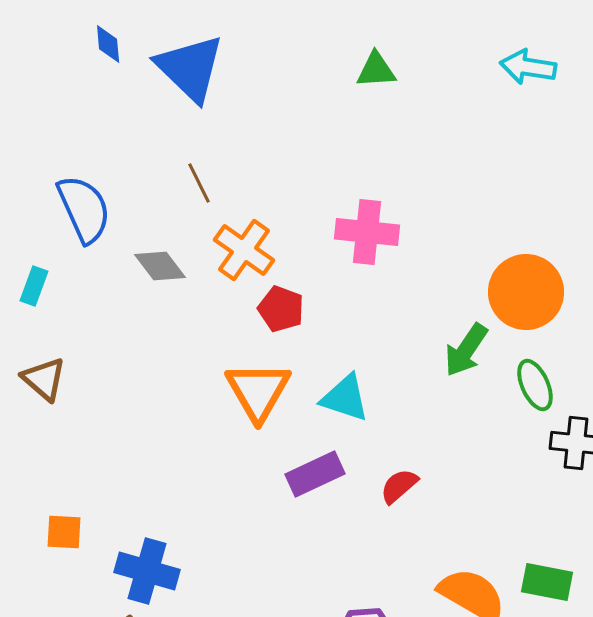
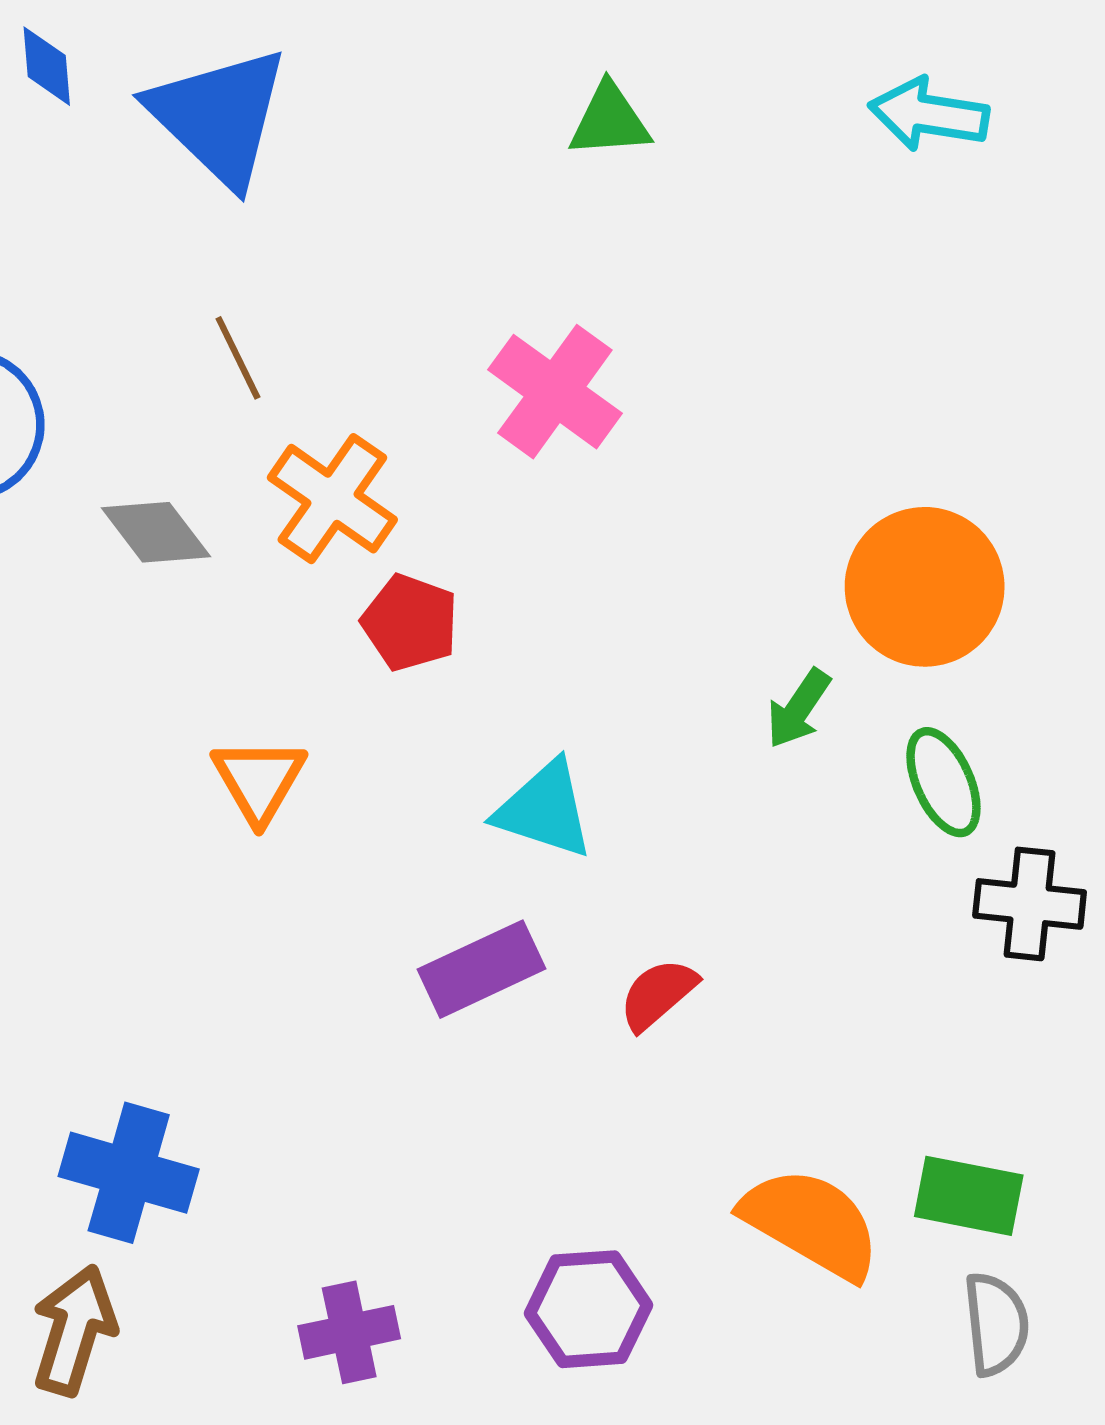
pink cross: (367, 232) -> (555, 392), moved, turned 30
green arrow: (466, 350) -> (799, 709), size x0.7
orange triangle: (258, 391) -> (259, 780), moved, size x0.7

